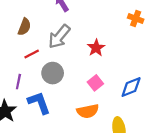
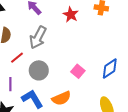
red star: (96, 48) -> (71, 15), moved
orange semicircle: (88, 111) -> (61, 98), moved

